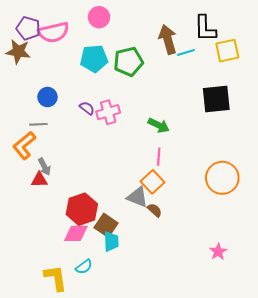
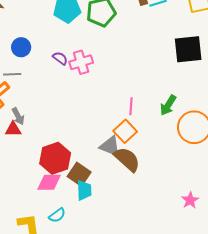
green arrow: (159, 125) -> (168, 105), moved, turned 95
brown semicircle: (155, 210) -> (127, 159), size x1.8

